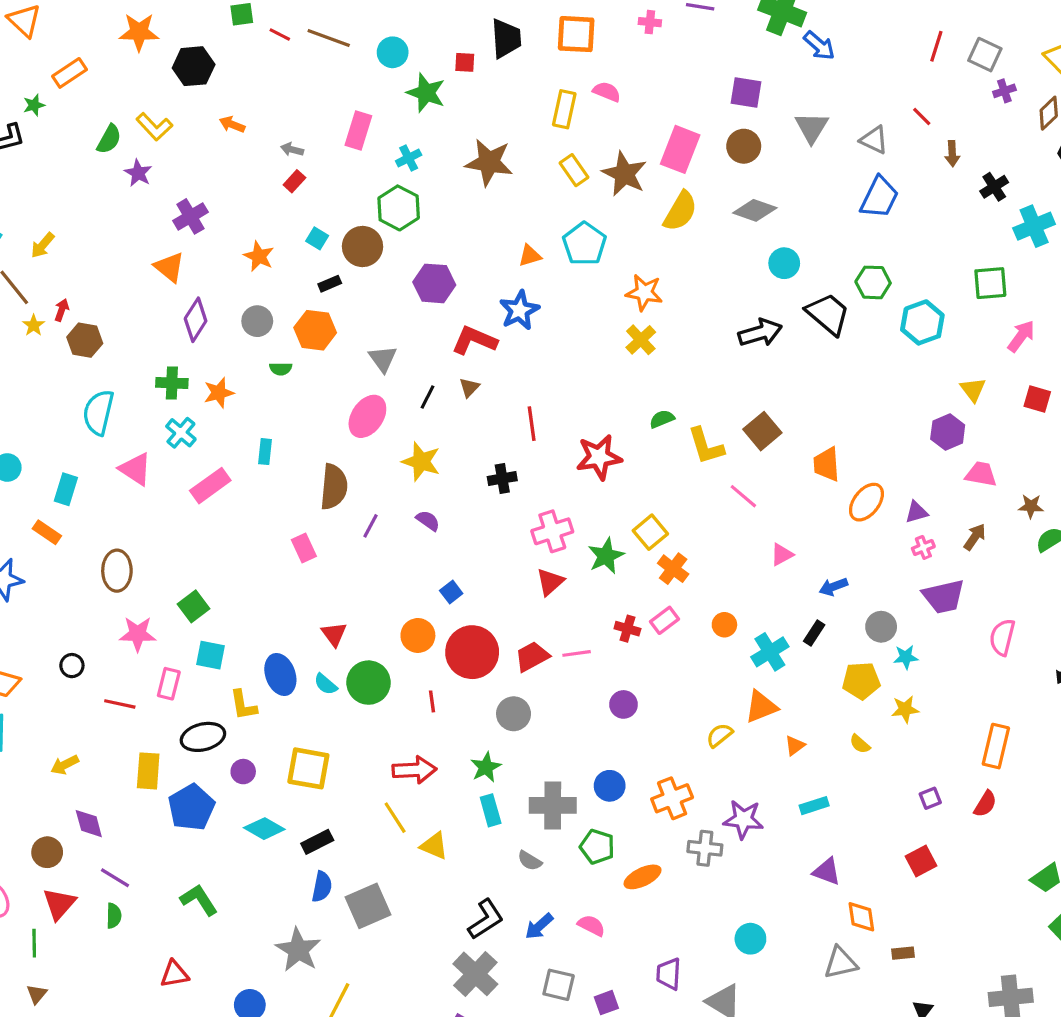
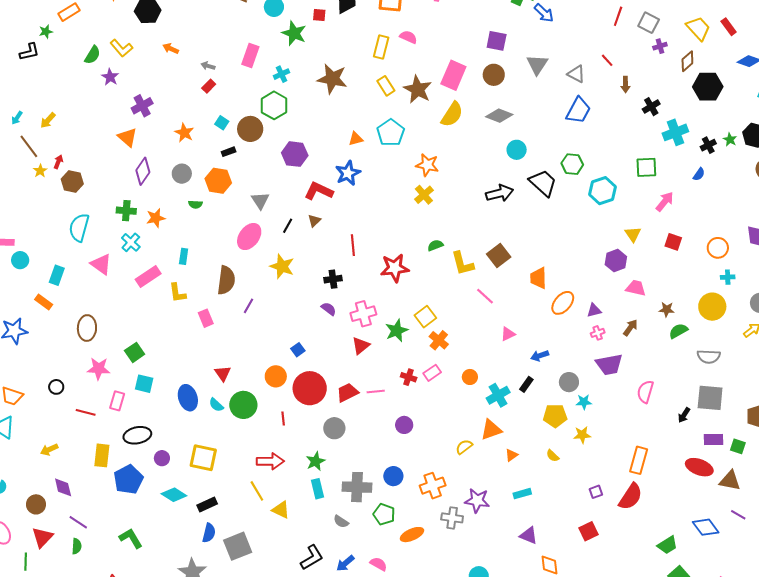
purple semicircle: (428, 521) -> (329, 309), moved
yellow L-shape: (243, 705) -> (177, 293), moved
red semicircle: (985, 804) -> (631, 497), size x1.6

